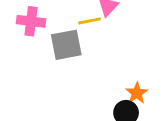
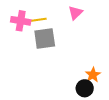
yellow line: (89, 21) -> (39, 20), moved

